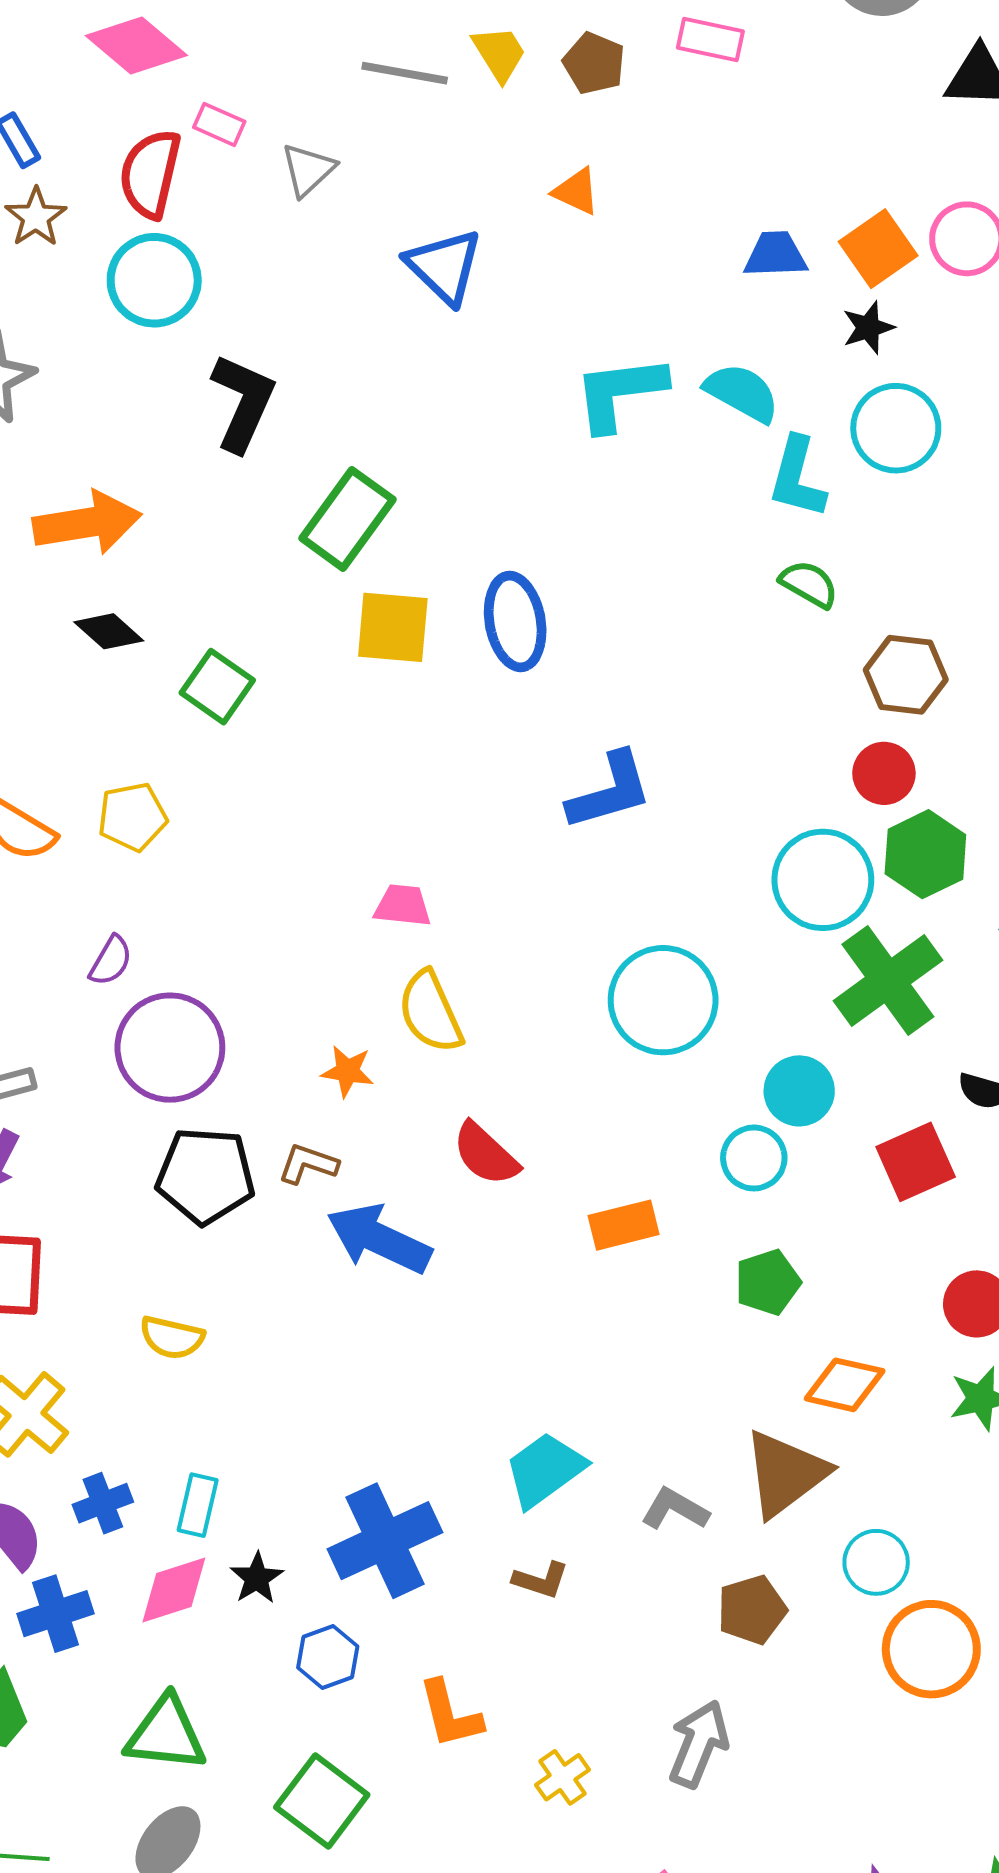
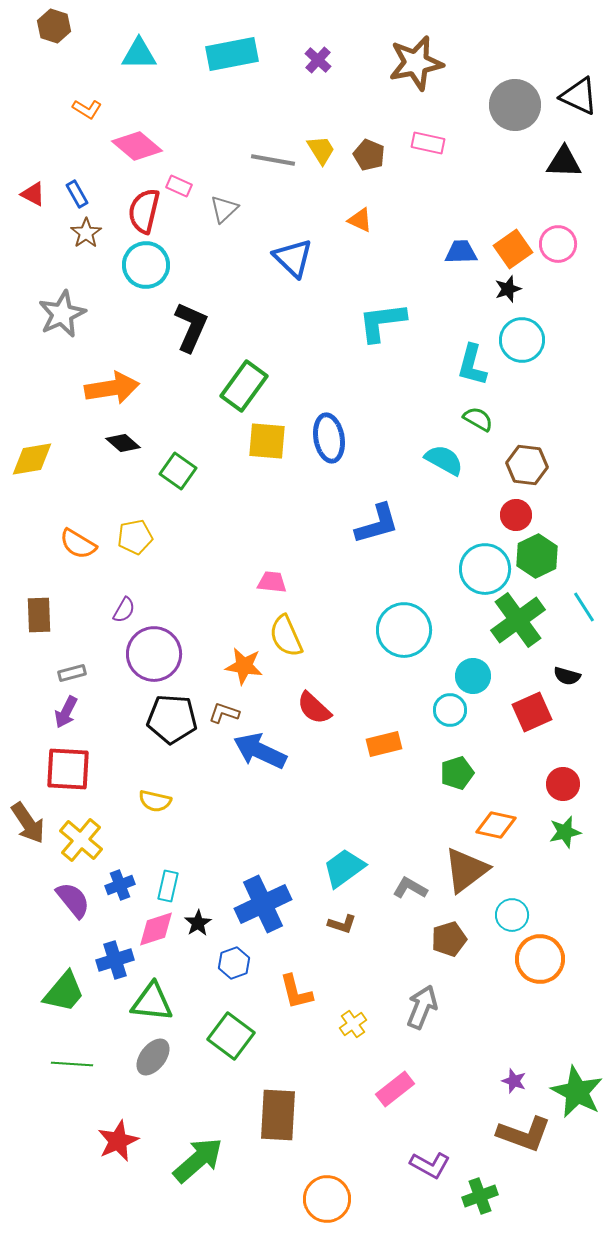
cyan semicircle: (742, 393) -> (444, 460), moved
orange star: (347, 1071) -> (244, 666), size x1.4
blue cross: (56, 1614) -> (115, 960), moved

